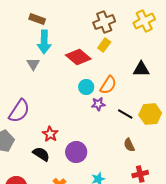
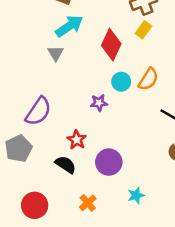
cyan arrow: (44, 42) -> (69, 26), turned -125
red diamond: (78, 57) -> (111, 45), turned 75
purple star: (98, 104) -> (99, 103), moved

